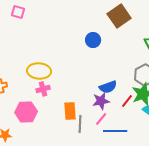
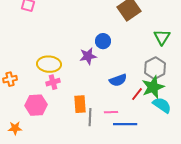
blue circle: (93, 40) -> (103, 41), moved
purple star: (101, 101) -> (88, 56), moved
pink line: (101, 119) -> (111, 112), turned 48

